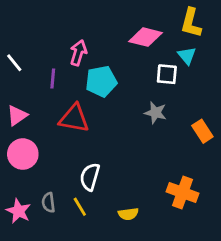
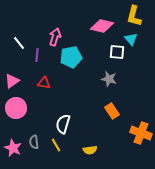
white line: (14, 63) -> (19, 43), moved
red triangle: (74, 118) -> (44, 83), moved, size x0.6
orange rectangle: (202, 131) -> (112, 111), moved
orange cross: (183, 193) -> (141, 133), moved

